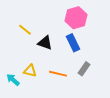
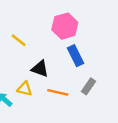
pink hexagon: (76, 18) -> (65, 26), moved
black triangle: (45, 43) -> (40, 69), moved

